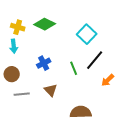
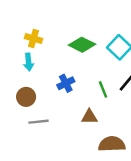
green diamond: (45, 24) -> (82, 45), moved
brown triangle: (51, 90) -> (89, 117), moved, turned -48

